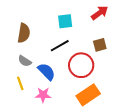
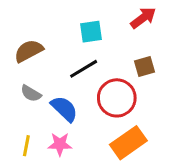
brown semicircle: (24, 33) -> (29, 51), turned -126
yellow line: (20, 83) -> (26, 146), moved, turned 32

